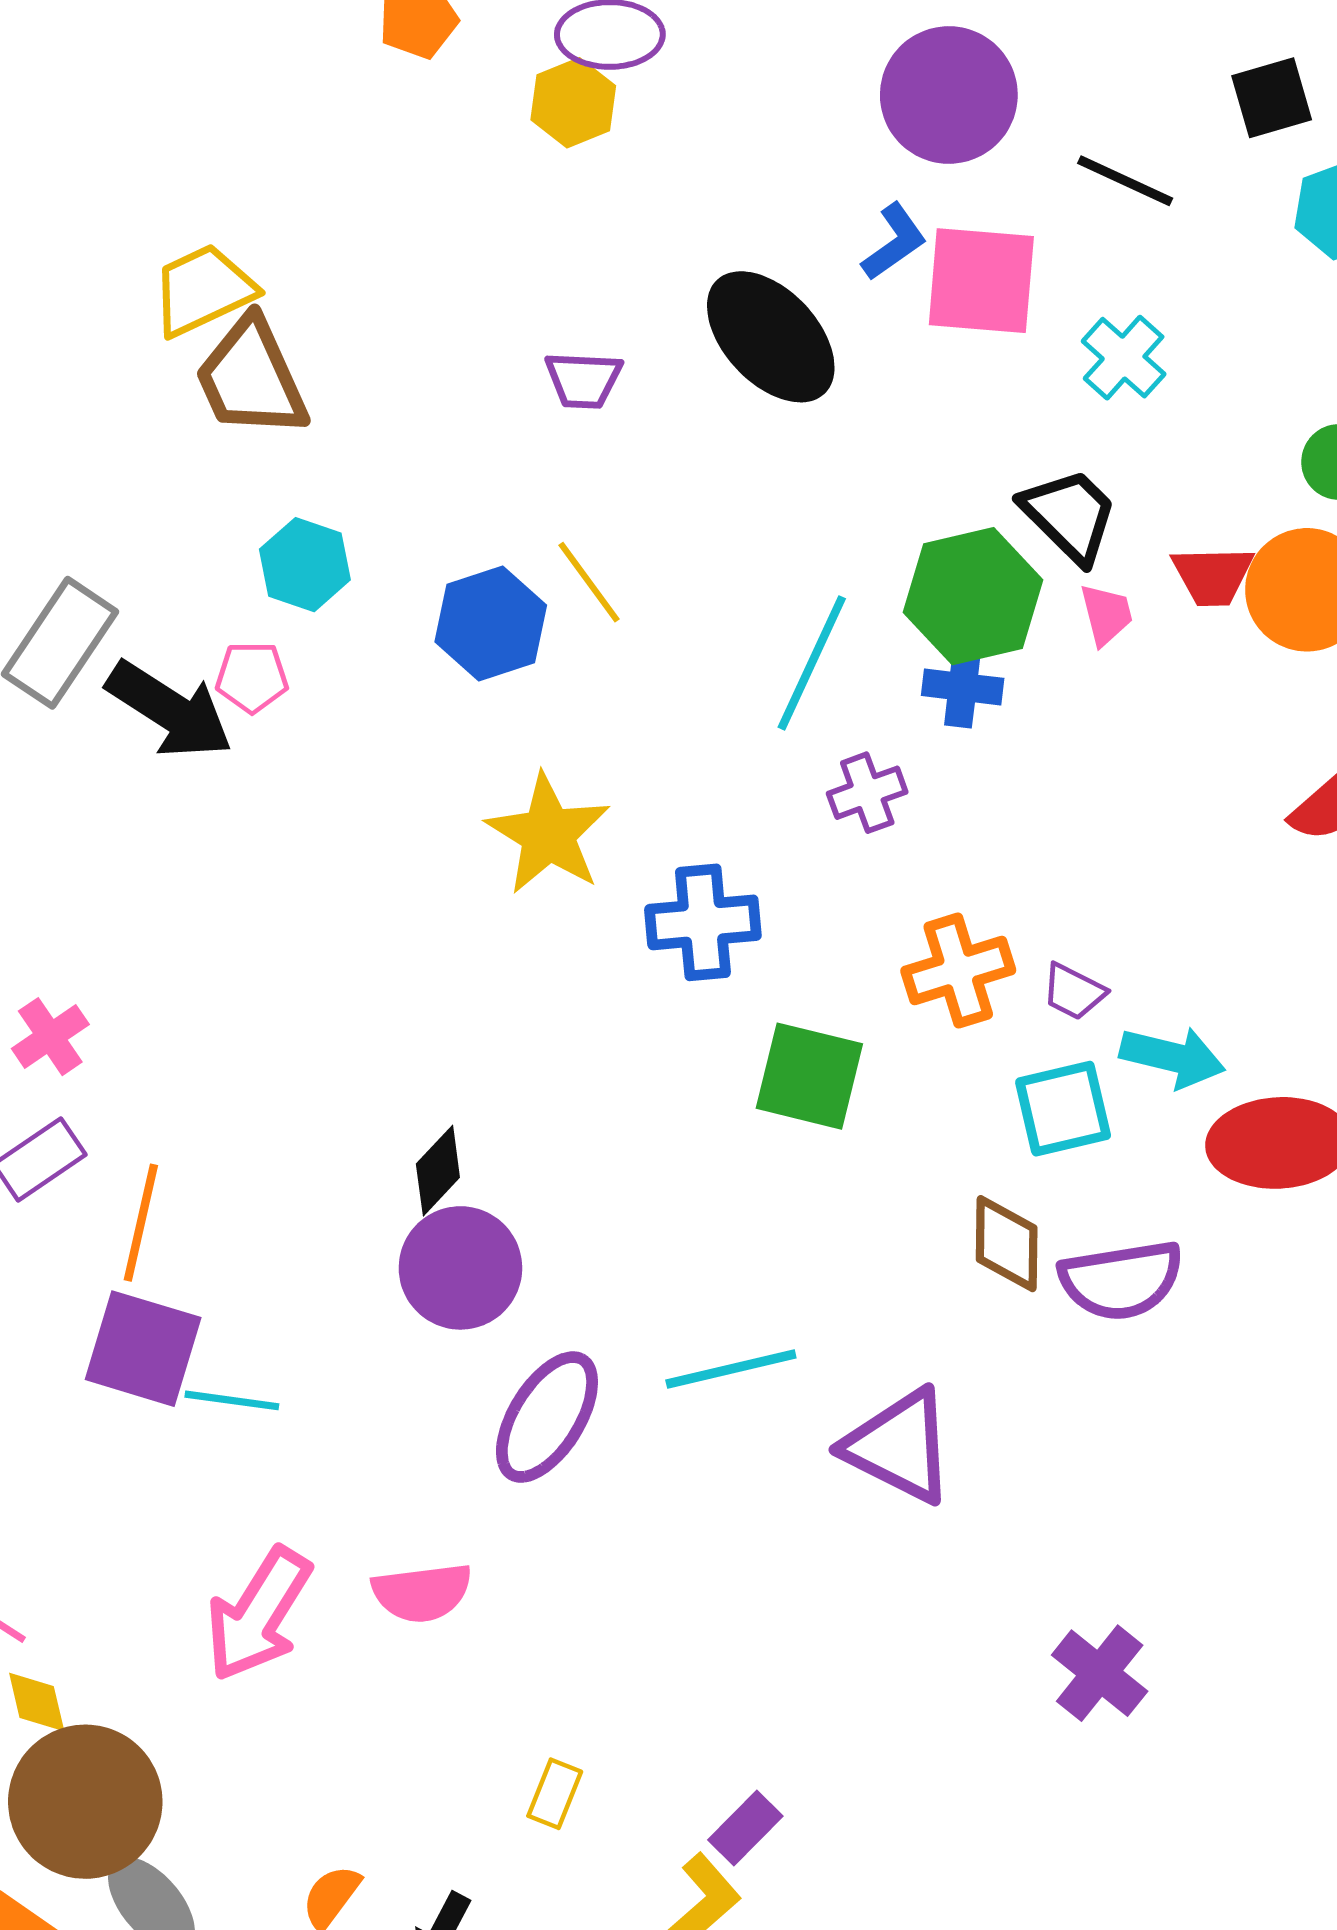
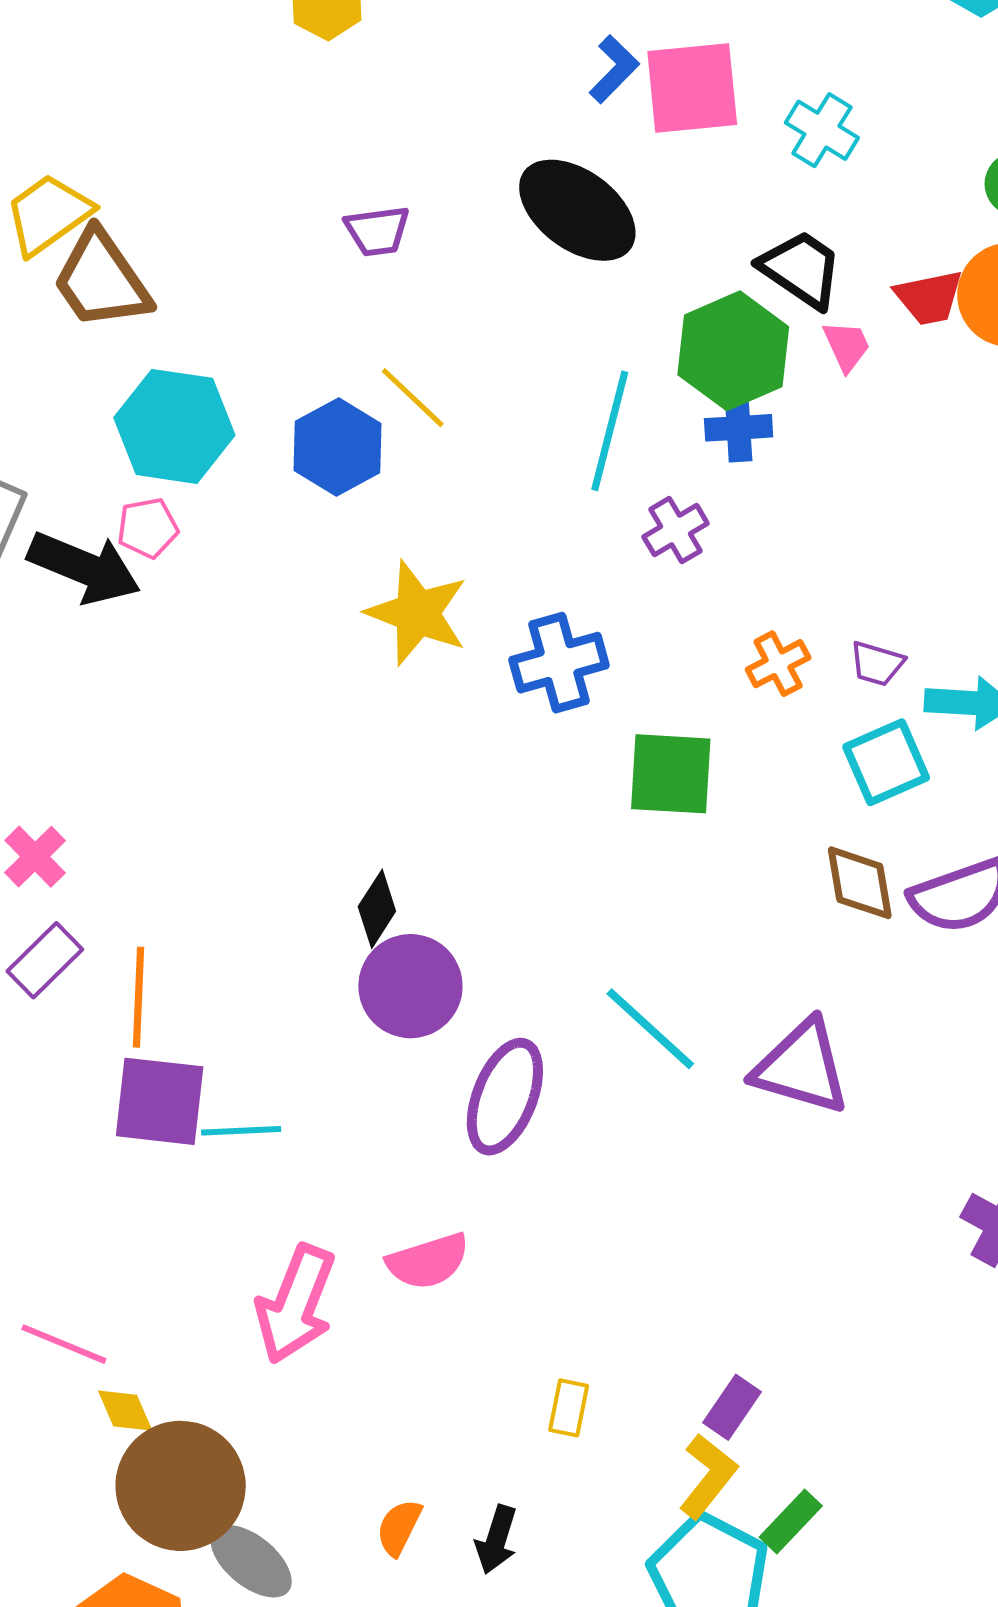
black ellipse: (771, 337) -> (577, 210), moved
cyan hexagon: (305, 565) -> (174, 426), size x1.5
orange cross: (958, 971) -> (778, 664), size x0.7
cyan line: (731, 1369) -> (650, 1029), turned 66

